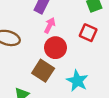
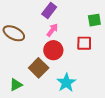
red square: (88, 33) -> (84, 43), turned -35

